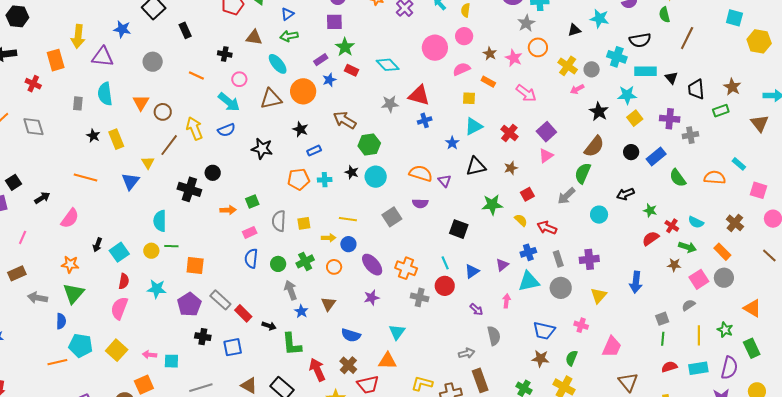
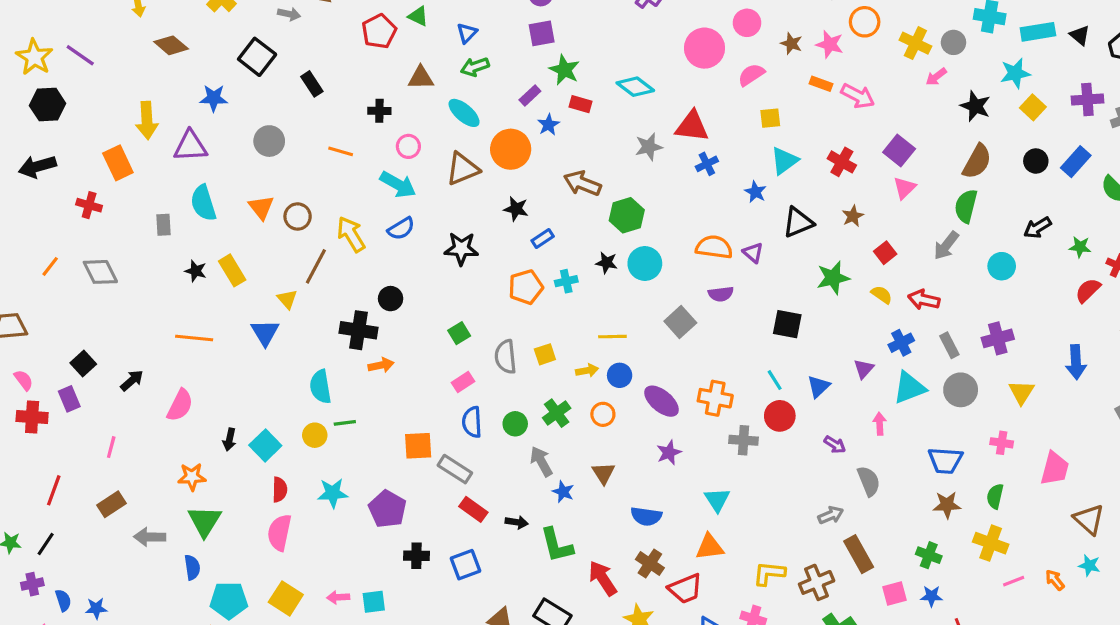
orange rectangle: (488, 82) -> (821, 84), moved
orange arrow: (228, 210) -> (381, 365), moved
orange square: (195, 265) -> (418, 446), moved
gray rectangle: (220, 300) -> (455, 469), moved

